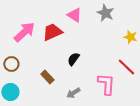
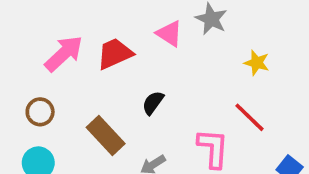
pink triangle: (74, 15) -> (169, 34), moved
brown rectangle: (47, 77) -> (106, 136), size x1.5

